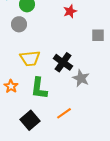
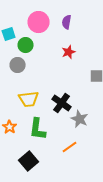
orange line: (64, 113) -> (70, 147), moved

